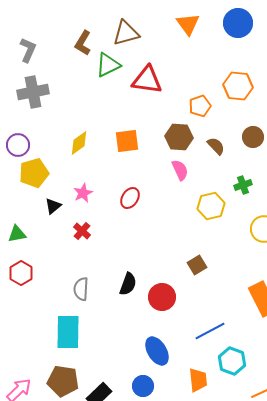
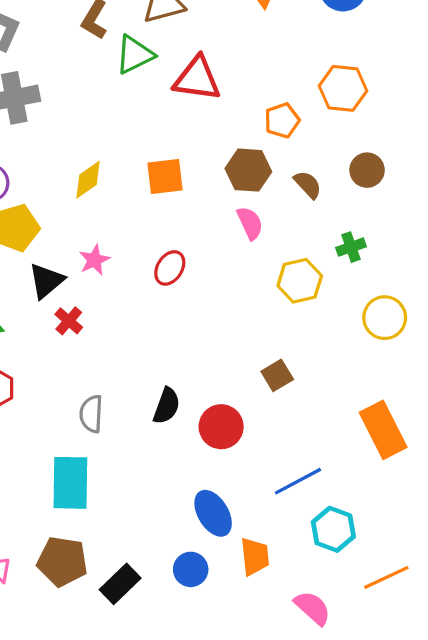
black triangle: (53, 206) -> (46, 281), size x1.4
red cross: (82, 231) -> (69, 321), moved
orange trapezoid: (198, 380) -> (255, 557), moved

